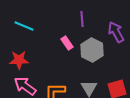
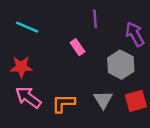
gray hexagon: (92, 50) -> (121, 65), moved

